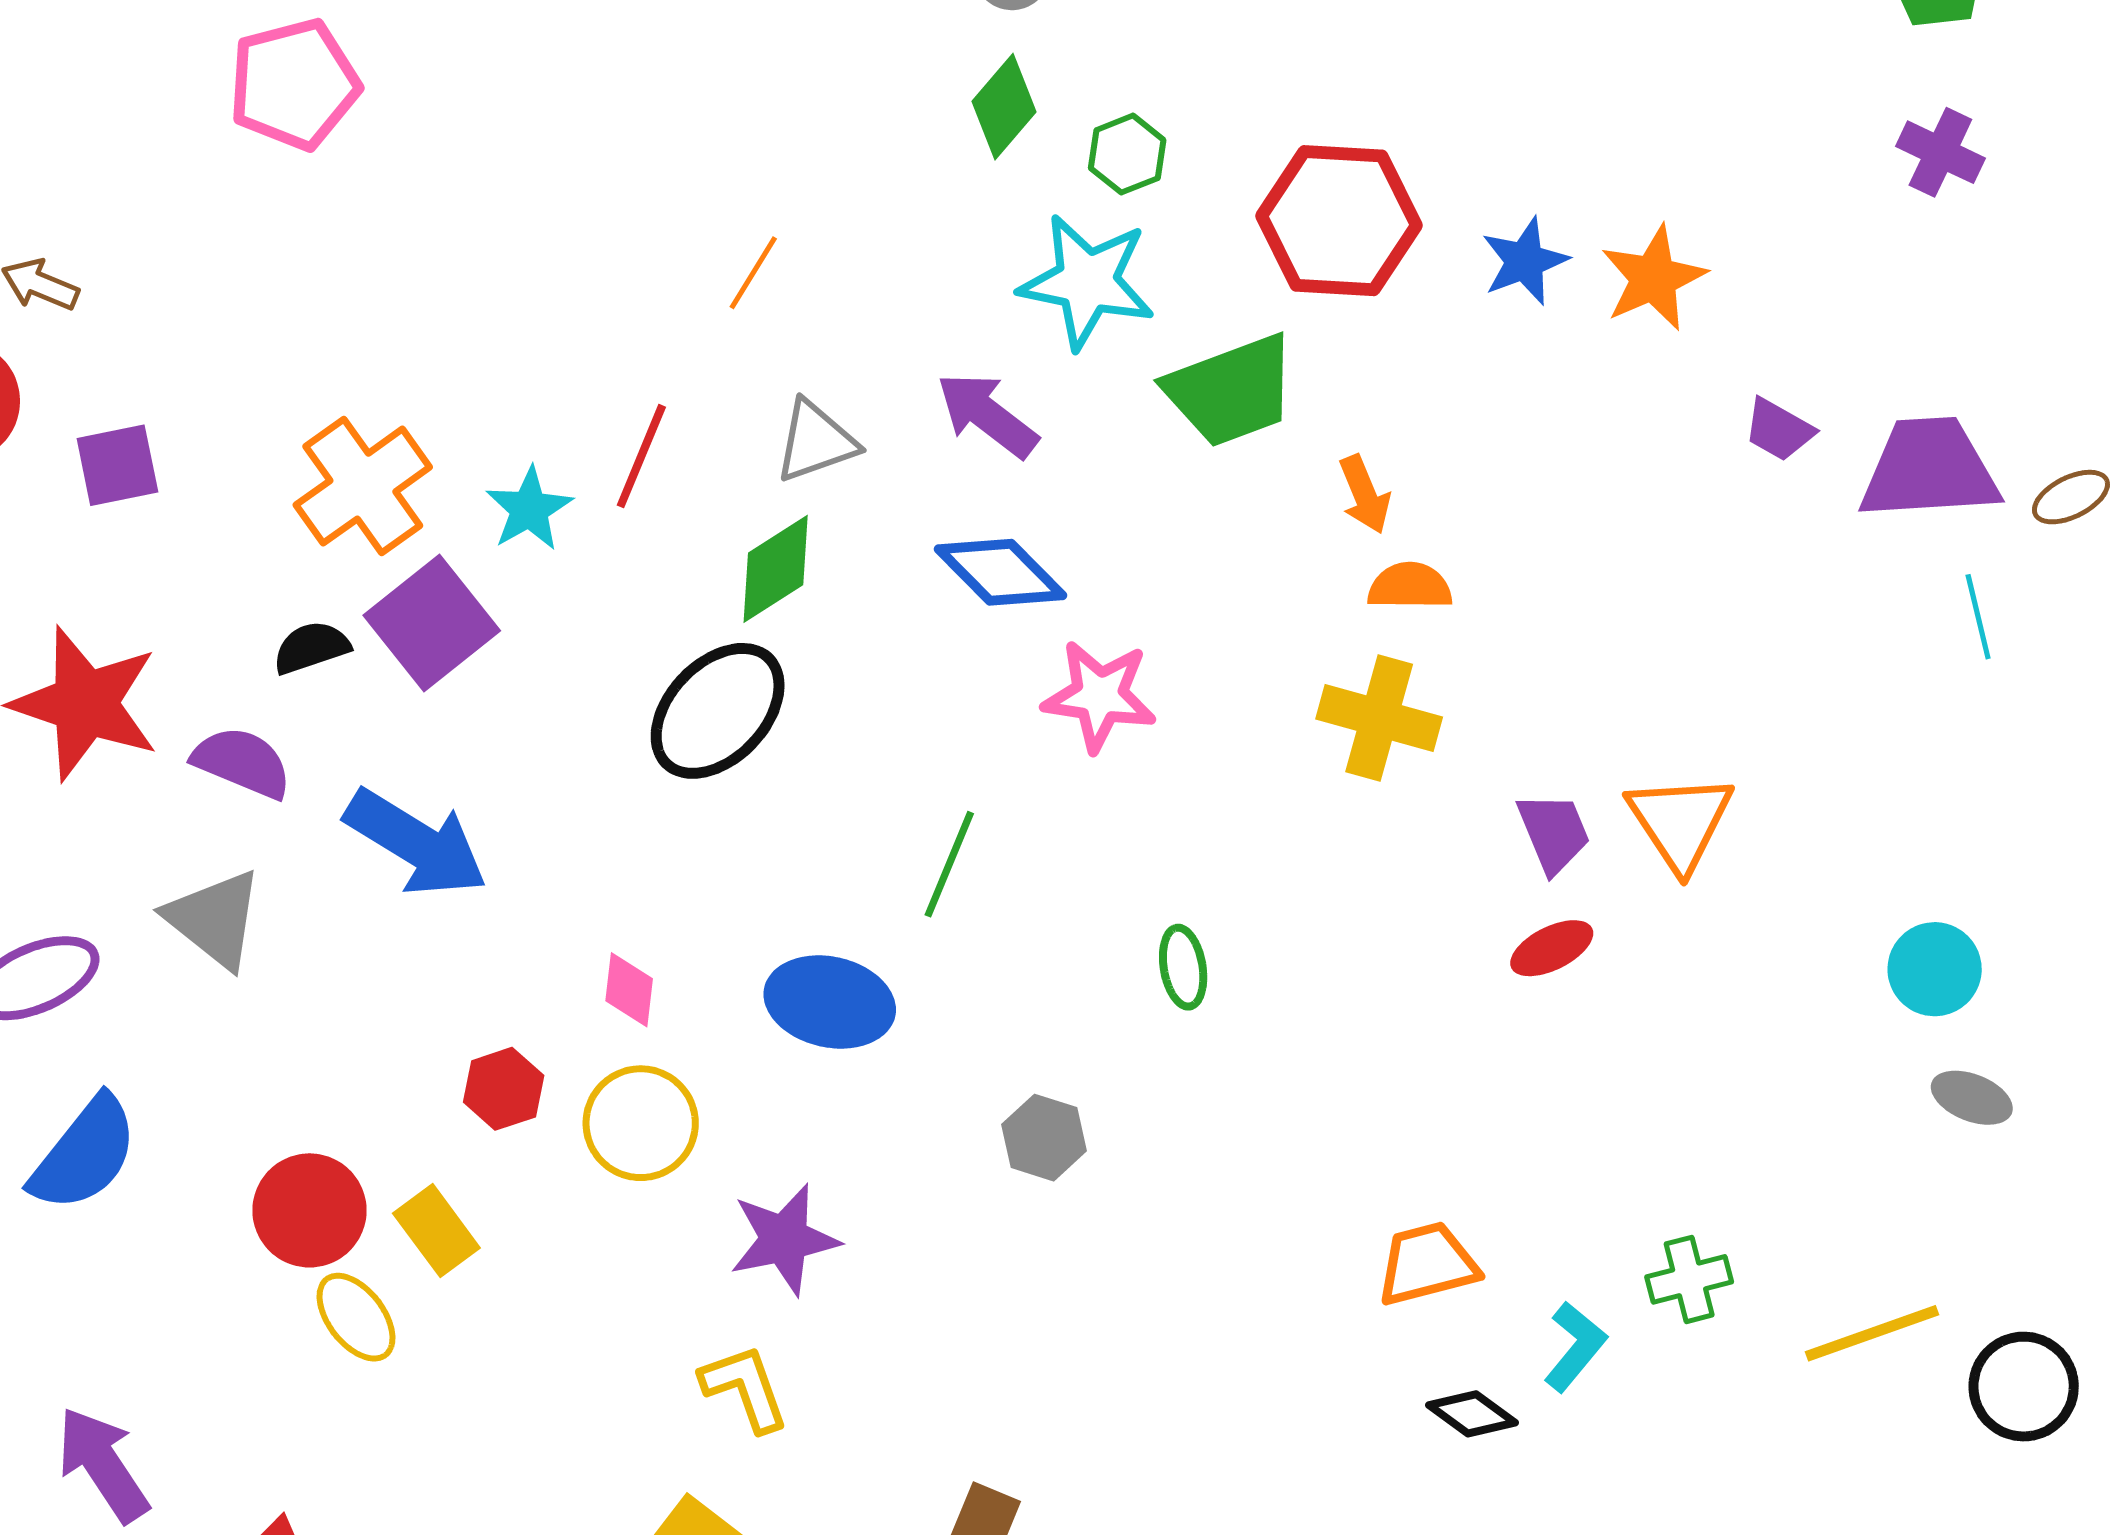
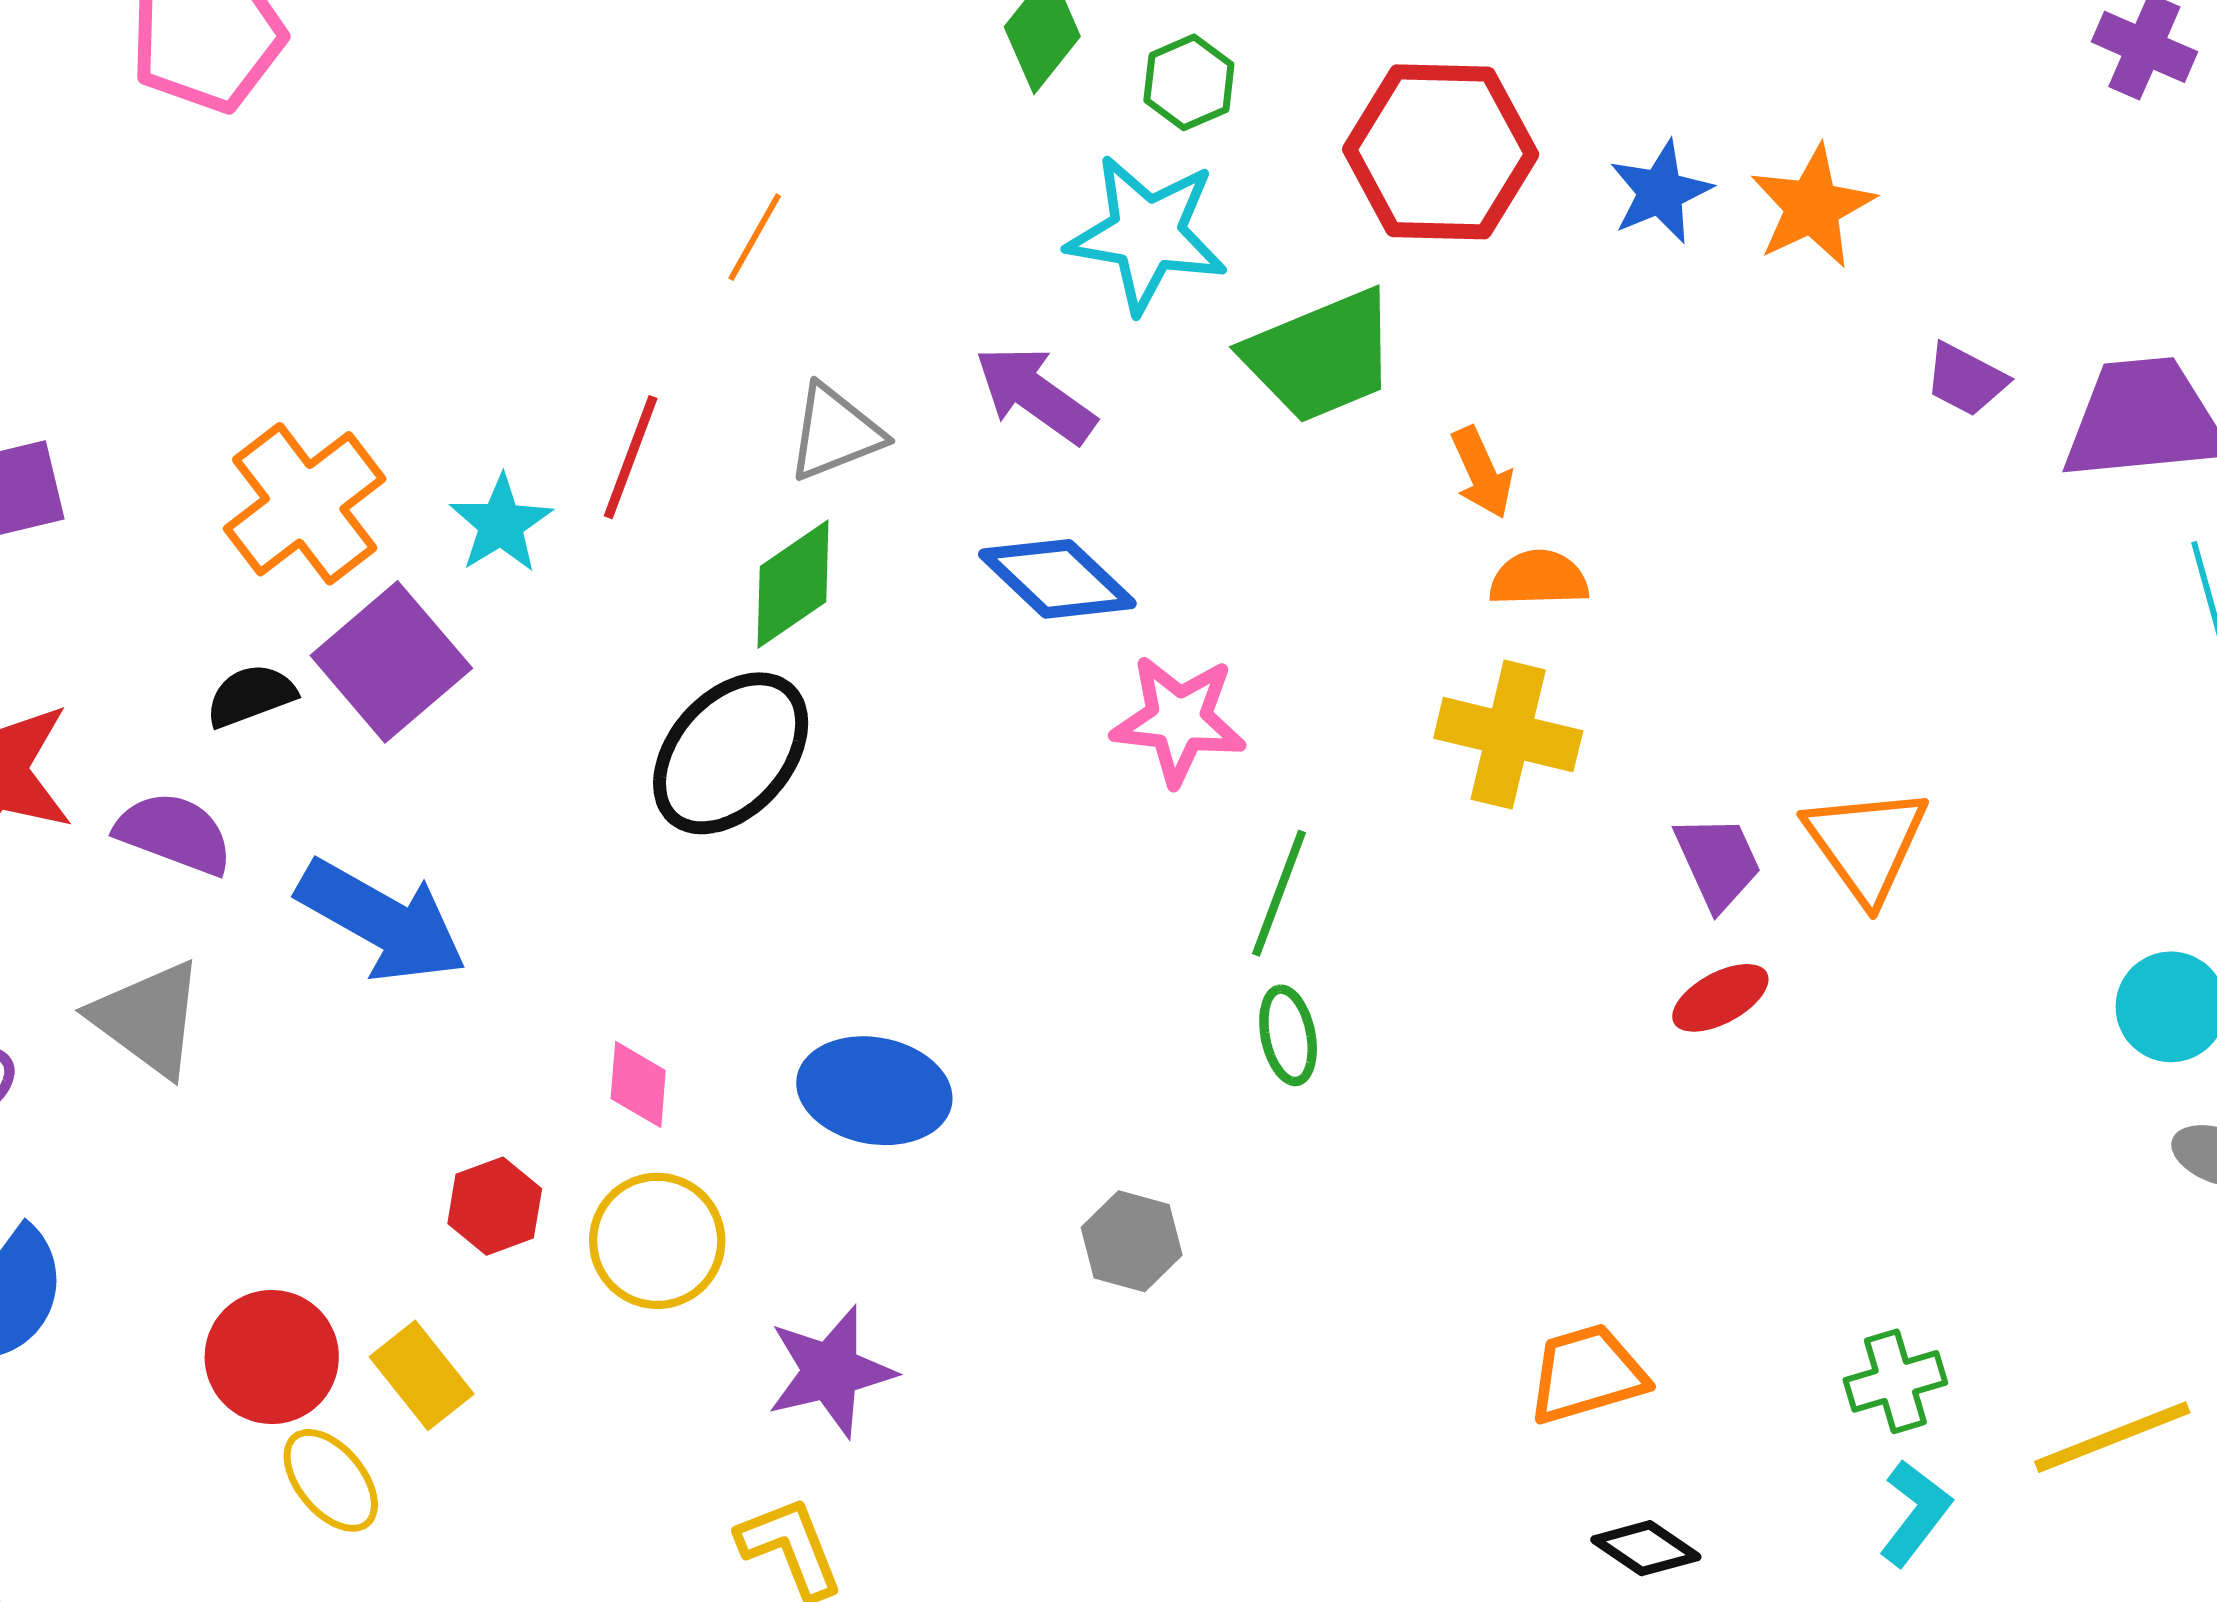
green line: (949, 864) -> (1279, 893), moved
cyan L-shape: (1575, 1347) -> (1915, 1513), moved

